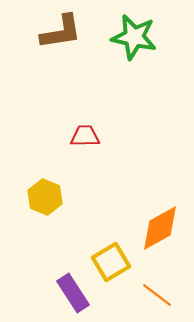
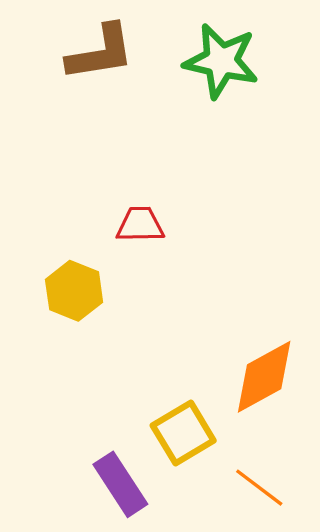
yellow hexagon: (45, 197) -> (74, 291), moved

